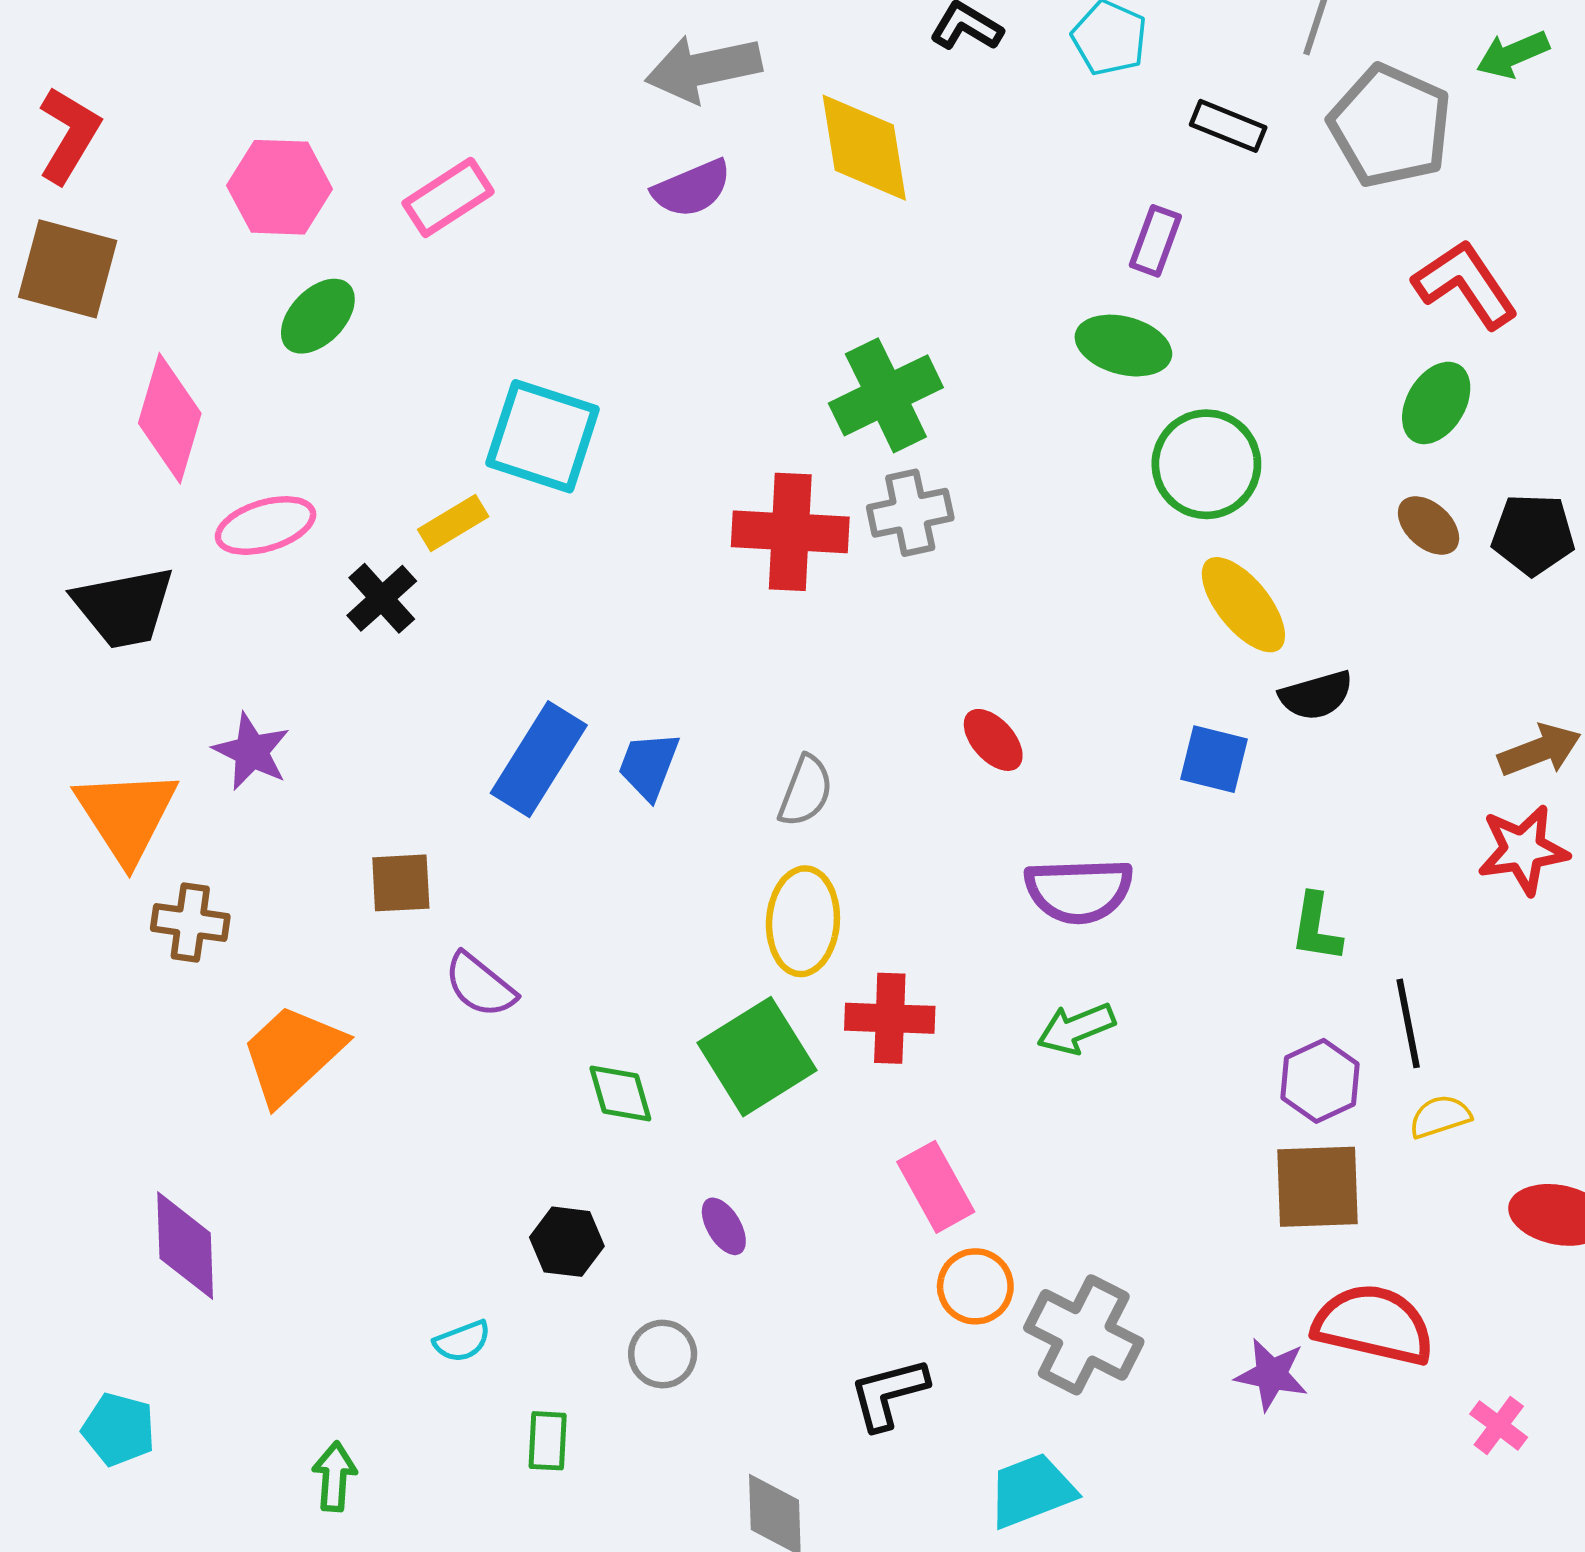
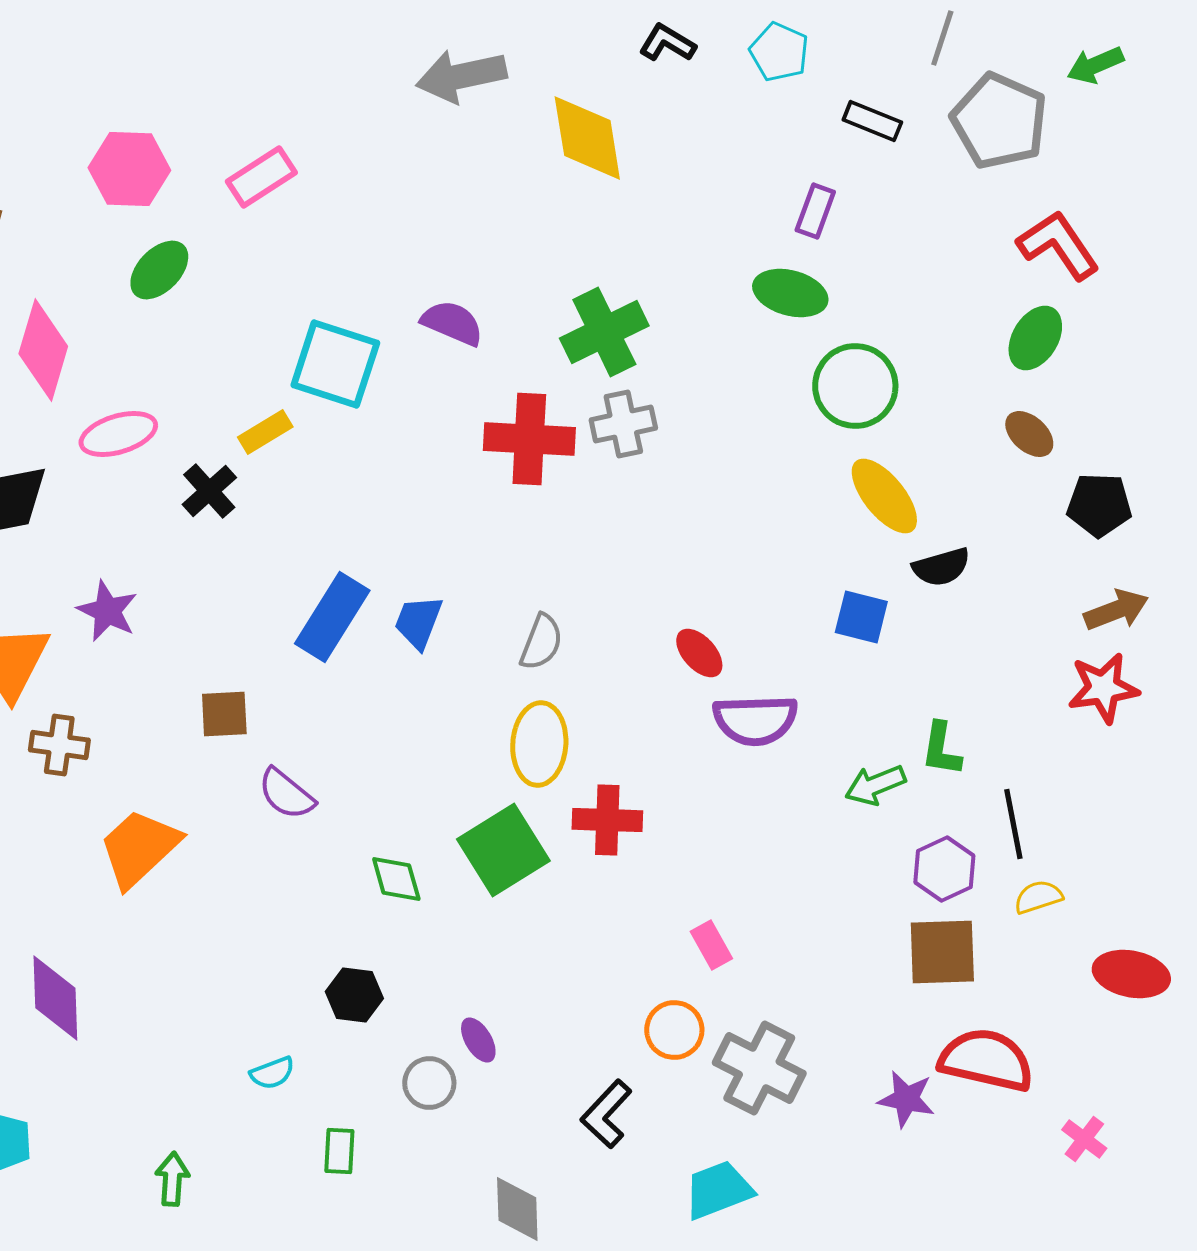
purple semicircle: (692, 188) -> (452, 323), moved, turned -134
black pentagon: (1533, 534) -> (1099, 505), moved
red ellipse: (993, 740) -> (699, 653), moved
green arrow: (1076, 1028) -> (875, 785), moved
pink rectangle: (936, 1187) -> (711, 945), moved, size x0.7
purple ellipse: (724, 1226) -> (478, 1040), moved
black L-shape: (889, 1394) -> (606, 1114), turned -32

